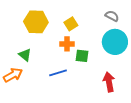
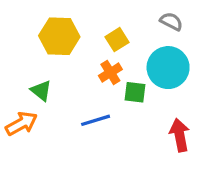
gray semicircle: (112, 16) -> (171, 21), moved
cyan circle: (115, 42) -> (168, 68), moved
orange cross: (67, 44) -> (110, 72), turned -32

